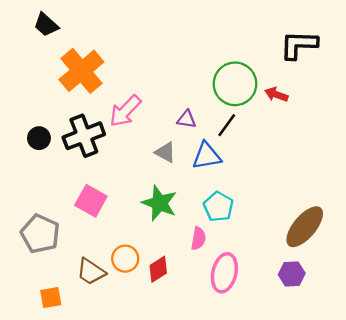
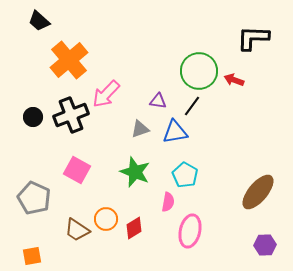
gray triangle: (165, 152) -> (140, 129), turned -48
purple hexagon: (292, 274) -> (265, 245), moved
orange square: (51, 298) -> (32, 256), moved

